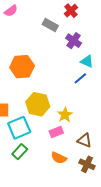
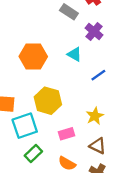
cyan triangle: (87, 61) -> (74, 54), moved
yellow star: (65, 115) -> (95, 116), moved
green rectangle: (20, 152) -> (33, 154), moved

